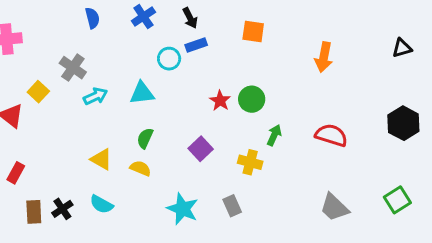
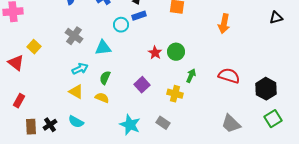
gray cross: (73, 68) -> (74, 36), moved
cyan arrow: (95, 96) -> (80, 69), moved
black hexagon: (403, 123) -> (266, 89), moved
gray rectangle: (232, 206) -> (163, 123), turned -32

